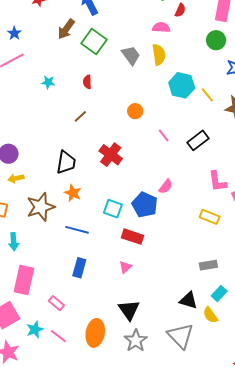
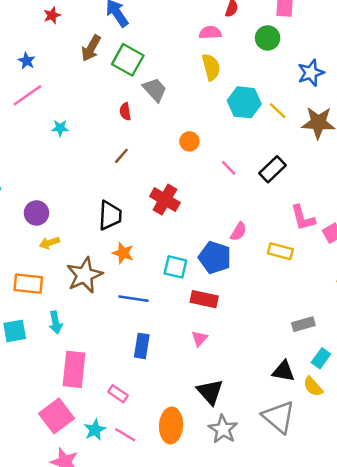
green circle: (216, 40) -> (268, 38), moved
gray trapezoid: (131, 55) -> (155, 90), moved
cyan star: (48, 82) -> (60, 128), moved
yellow rectangle: (210, 217) -> (280, 251), moved

